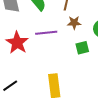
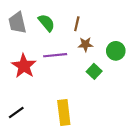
green square: (82, 48) -> (94, 71), turned -32

